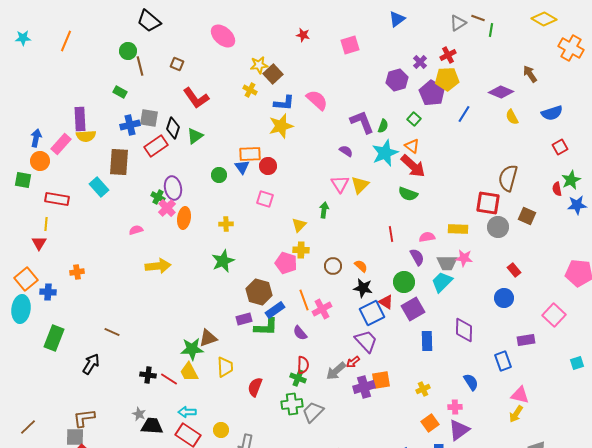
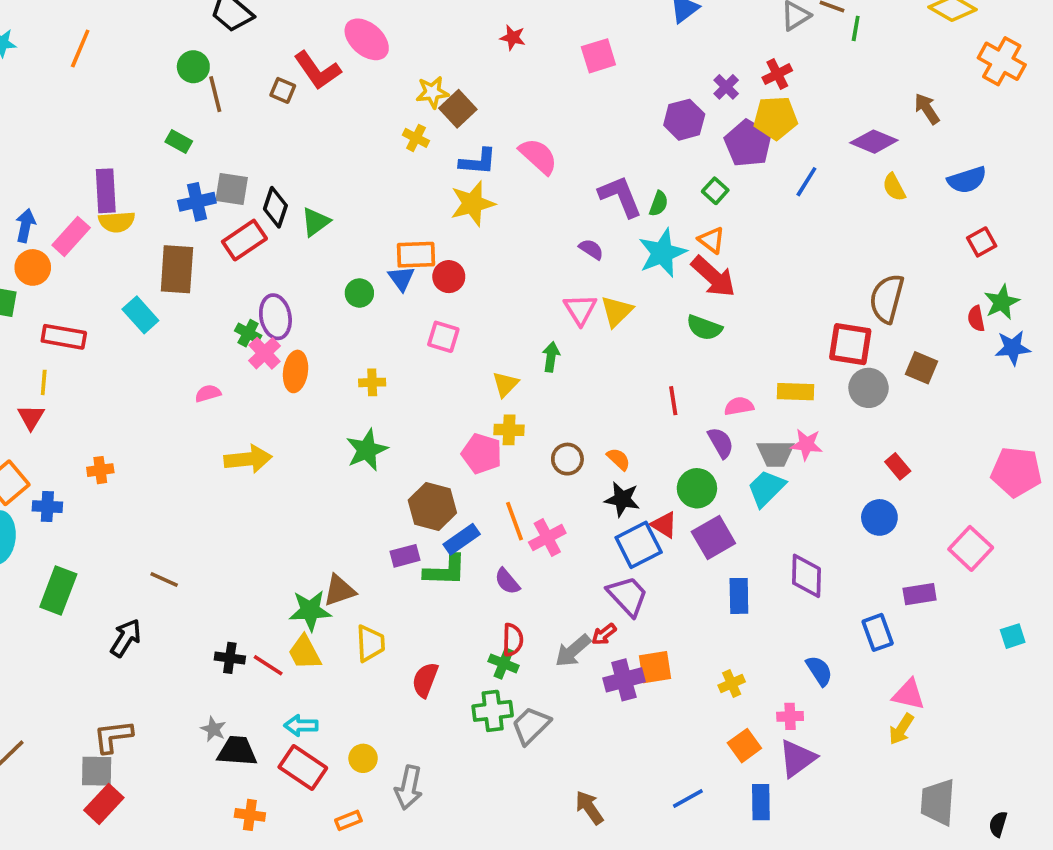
red L-shape: (196, 98) -> (317, 70), moved

